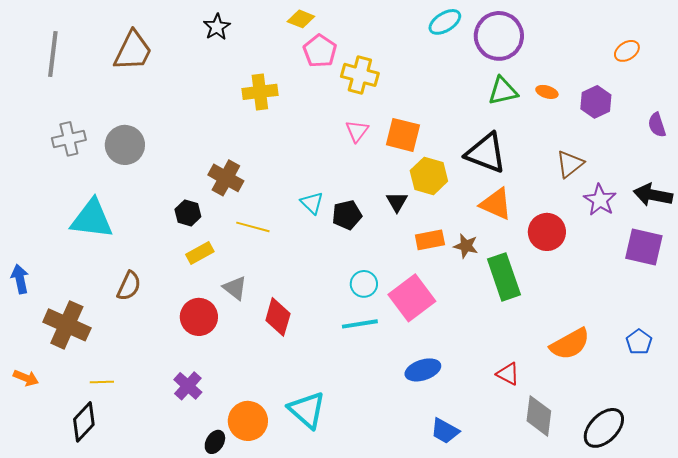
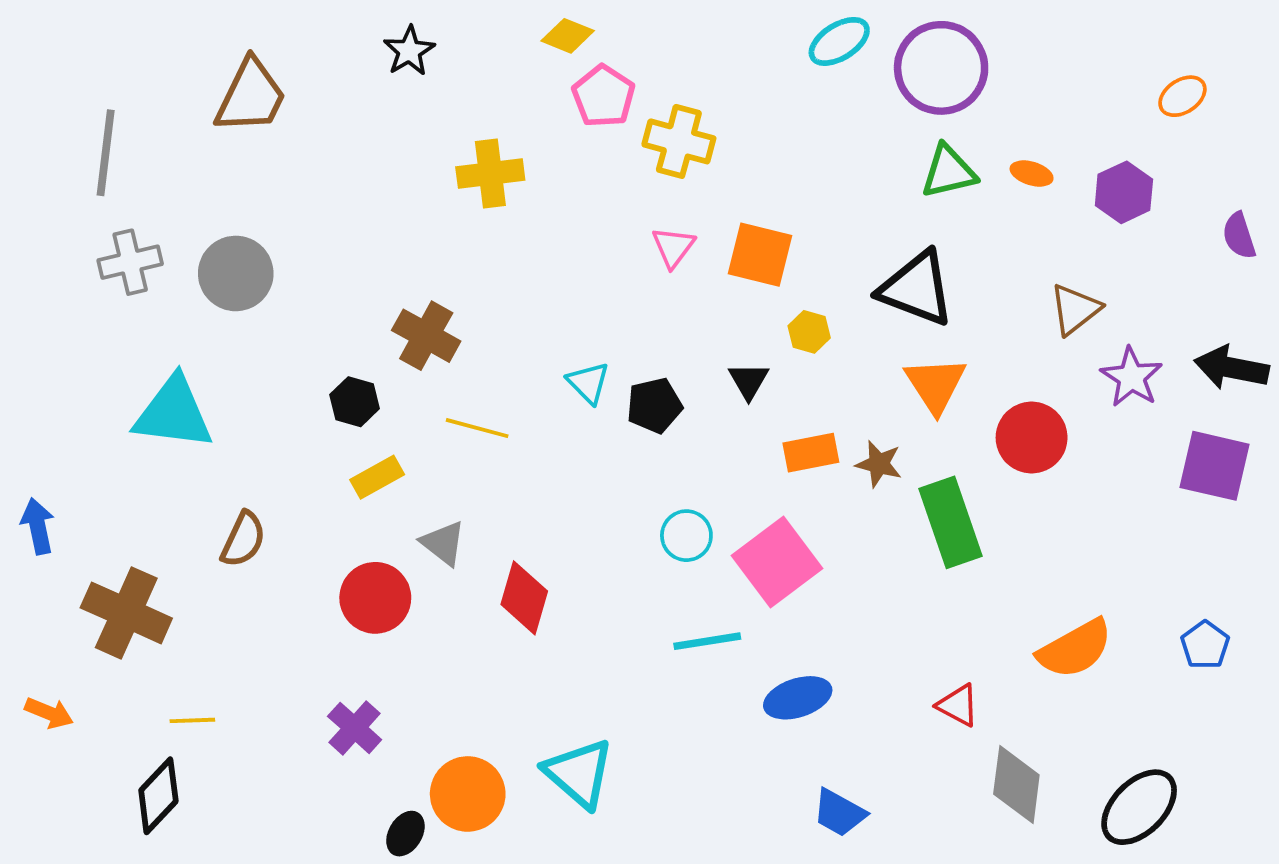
gray line: (53, 54) -> (106, 153), moved
yellow hexagon: (429, 176) -> (809, 332), size x0.6
orange triangle: (496, 204) -> (935, 385), turned 33
cyan line: (360, 324) -> (707, 641), moved

